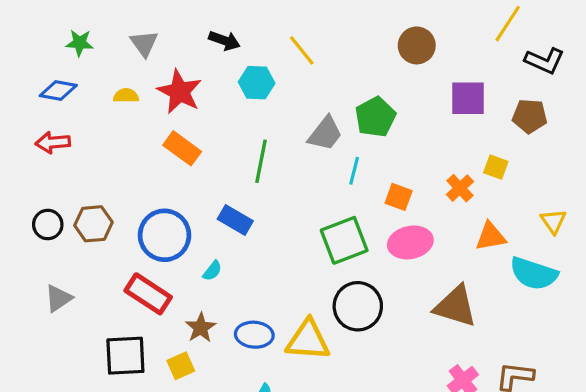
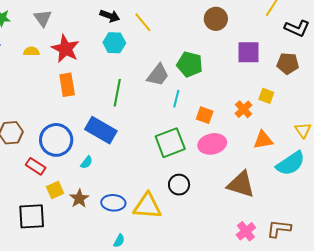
black arrow: (224, 41) -> (110, 16), moved
green pentagon: (375, 117) -> (190, 64), turned -30
orange rectangle: (182, 148) -> (67, 85), turned 45
blue rectangle: (235, 220) -> (101, 130), size x1.4
cyan semicircle: (534, 274) -> (291, 163), turned -52
red rectangle: (148, 294) -> (36, 166), moved, size x0.7
black circle: (358, 306) -> (179, 185), size x0.7
yellow square: (181, 366) -> (55, 190), moved

